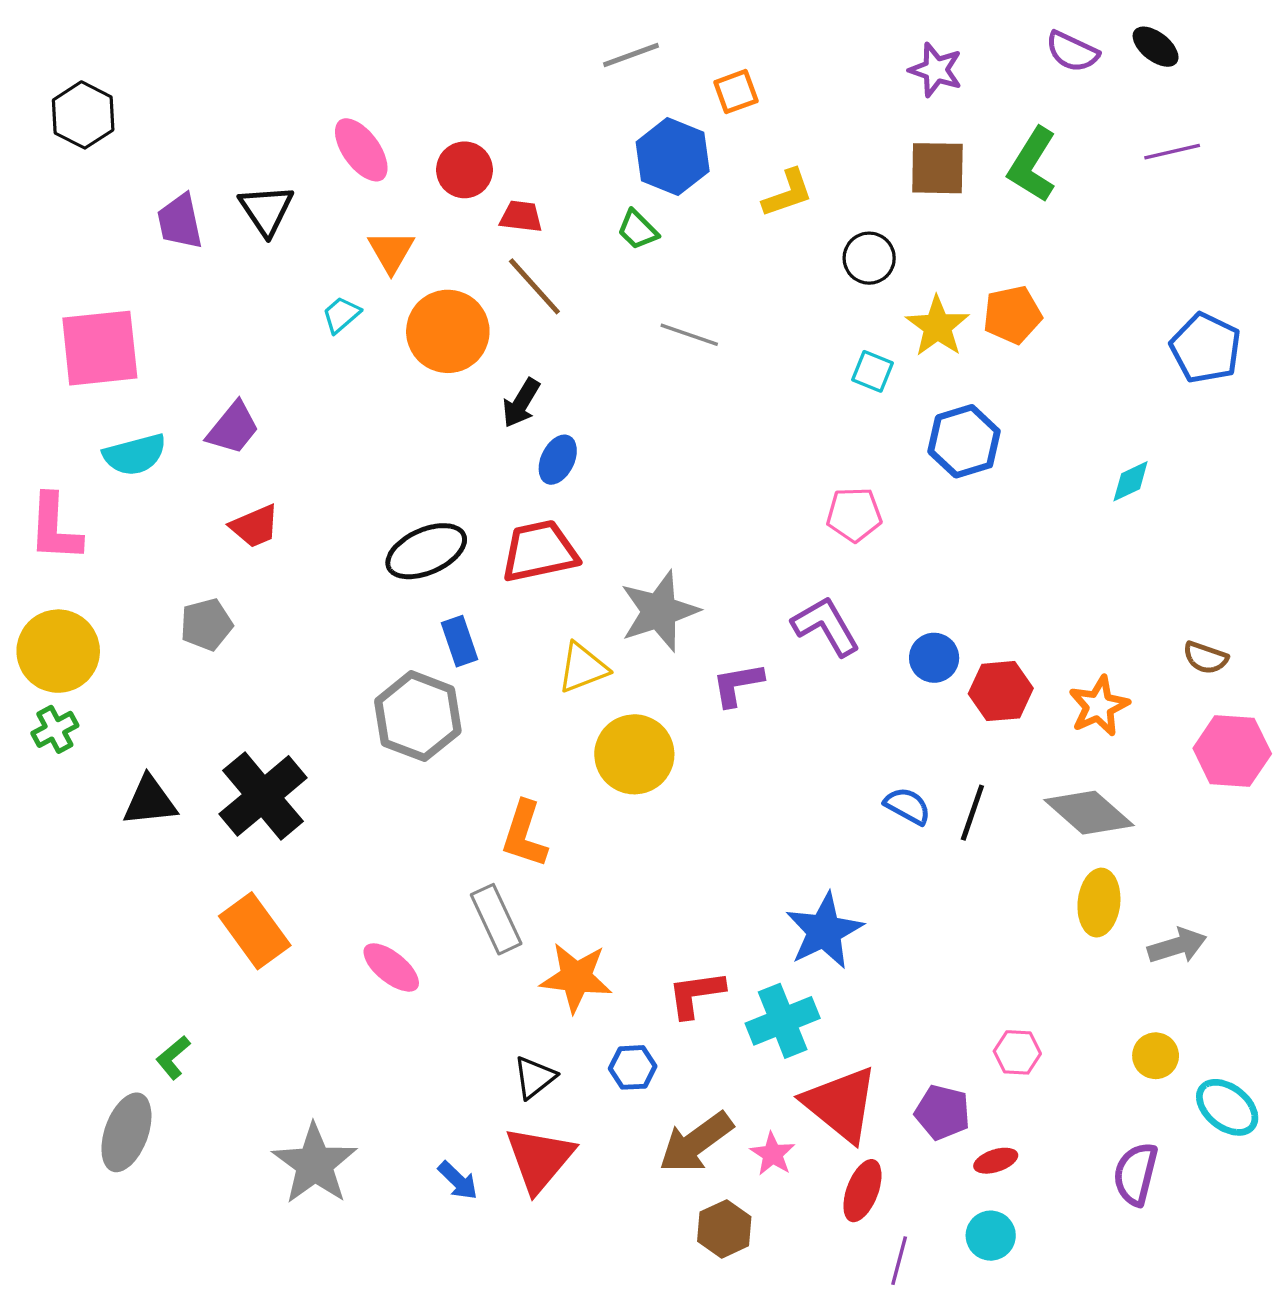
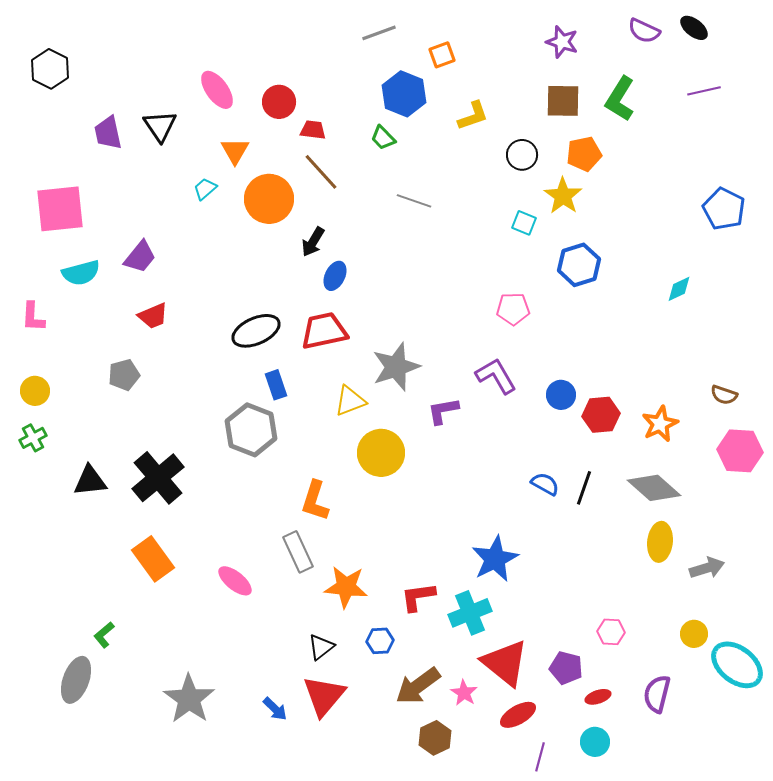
orange pentagon: (1012, 315) -> (584, 154), moved
pink L-shape: (55, 528) -> (33, 317), size x0.7
yellow circle: (58, 651) -> (35, 391), size x0.6
cyan ellipse: (1227, 1107) -> (737, 665), size x1.4
purple semicircle: (1136, 1174) -> (657, 694), moved
red ellipse: (862, 1191) -> (518, 715), turned 39

